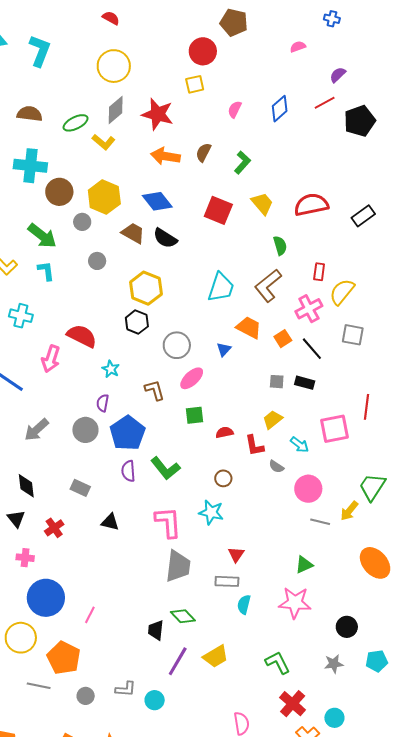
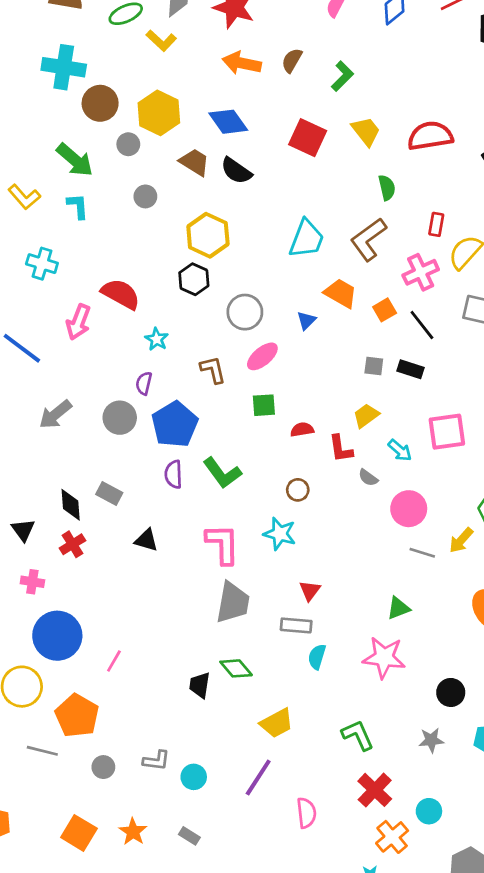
black diamond: (26, 486) -> (71, 505), moved
purple line: (178, 661) -> (258, 778), moved

